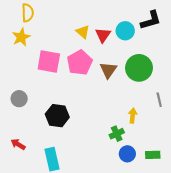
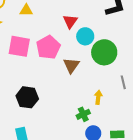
cyan circle: (125, 31) -> (85, 36), moved
yellow triangle: (83, 32) -> (26, 10), moved, turned -40
brown triangle: (108, 70) -> (71, 65), moved

